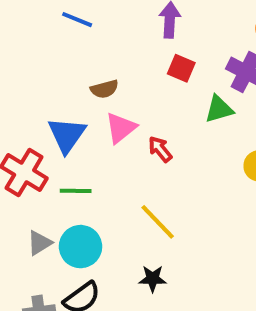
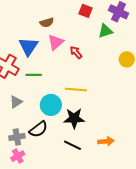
yellow line: (158, 222) -> (76, 89), turned -40
cyan circle: (81, 247) -> (51, 105), moved
black star: (153, 279) -> (74, 118), size x1.5

